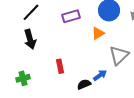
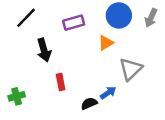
black arrow: (30, 39) -> (44, 50), moved

